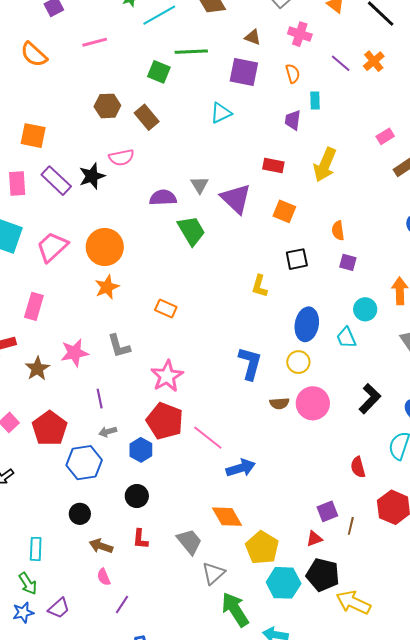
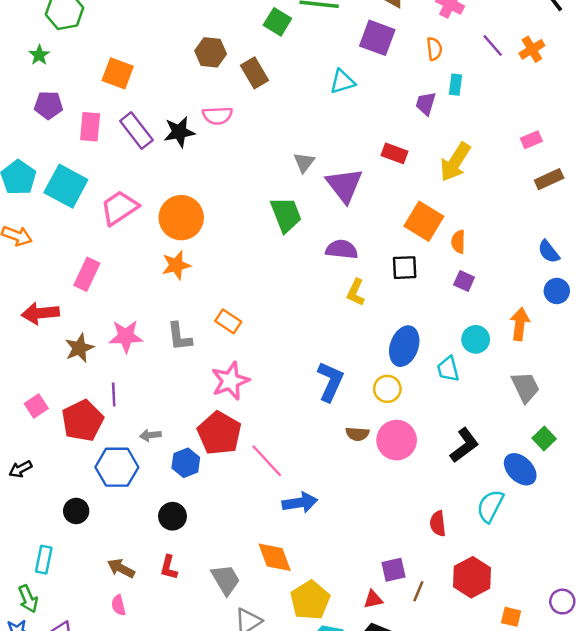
purple semicircle: (163, 198) -> (342, 249), moved
orange square: (284, 211) -> (424, 221), moved, size x1.4
orange rectangle: (166, 308) -> (228, 321), moved
purple line: (100, 399) -> (114, 395), moved
black circle: (80, 514) -> (76, 511), moved

